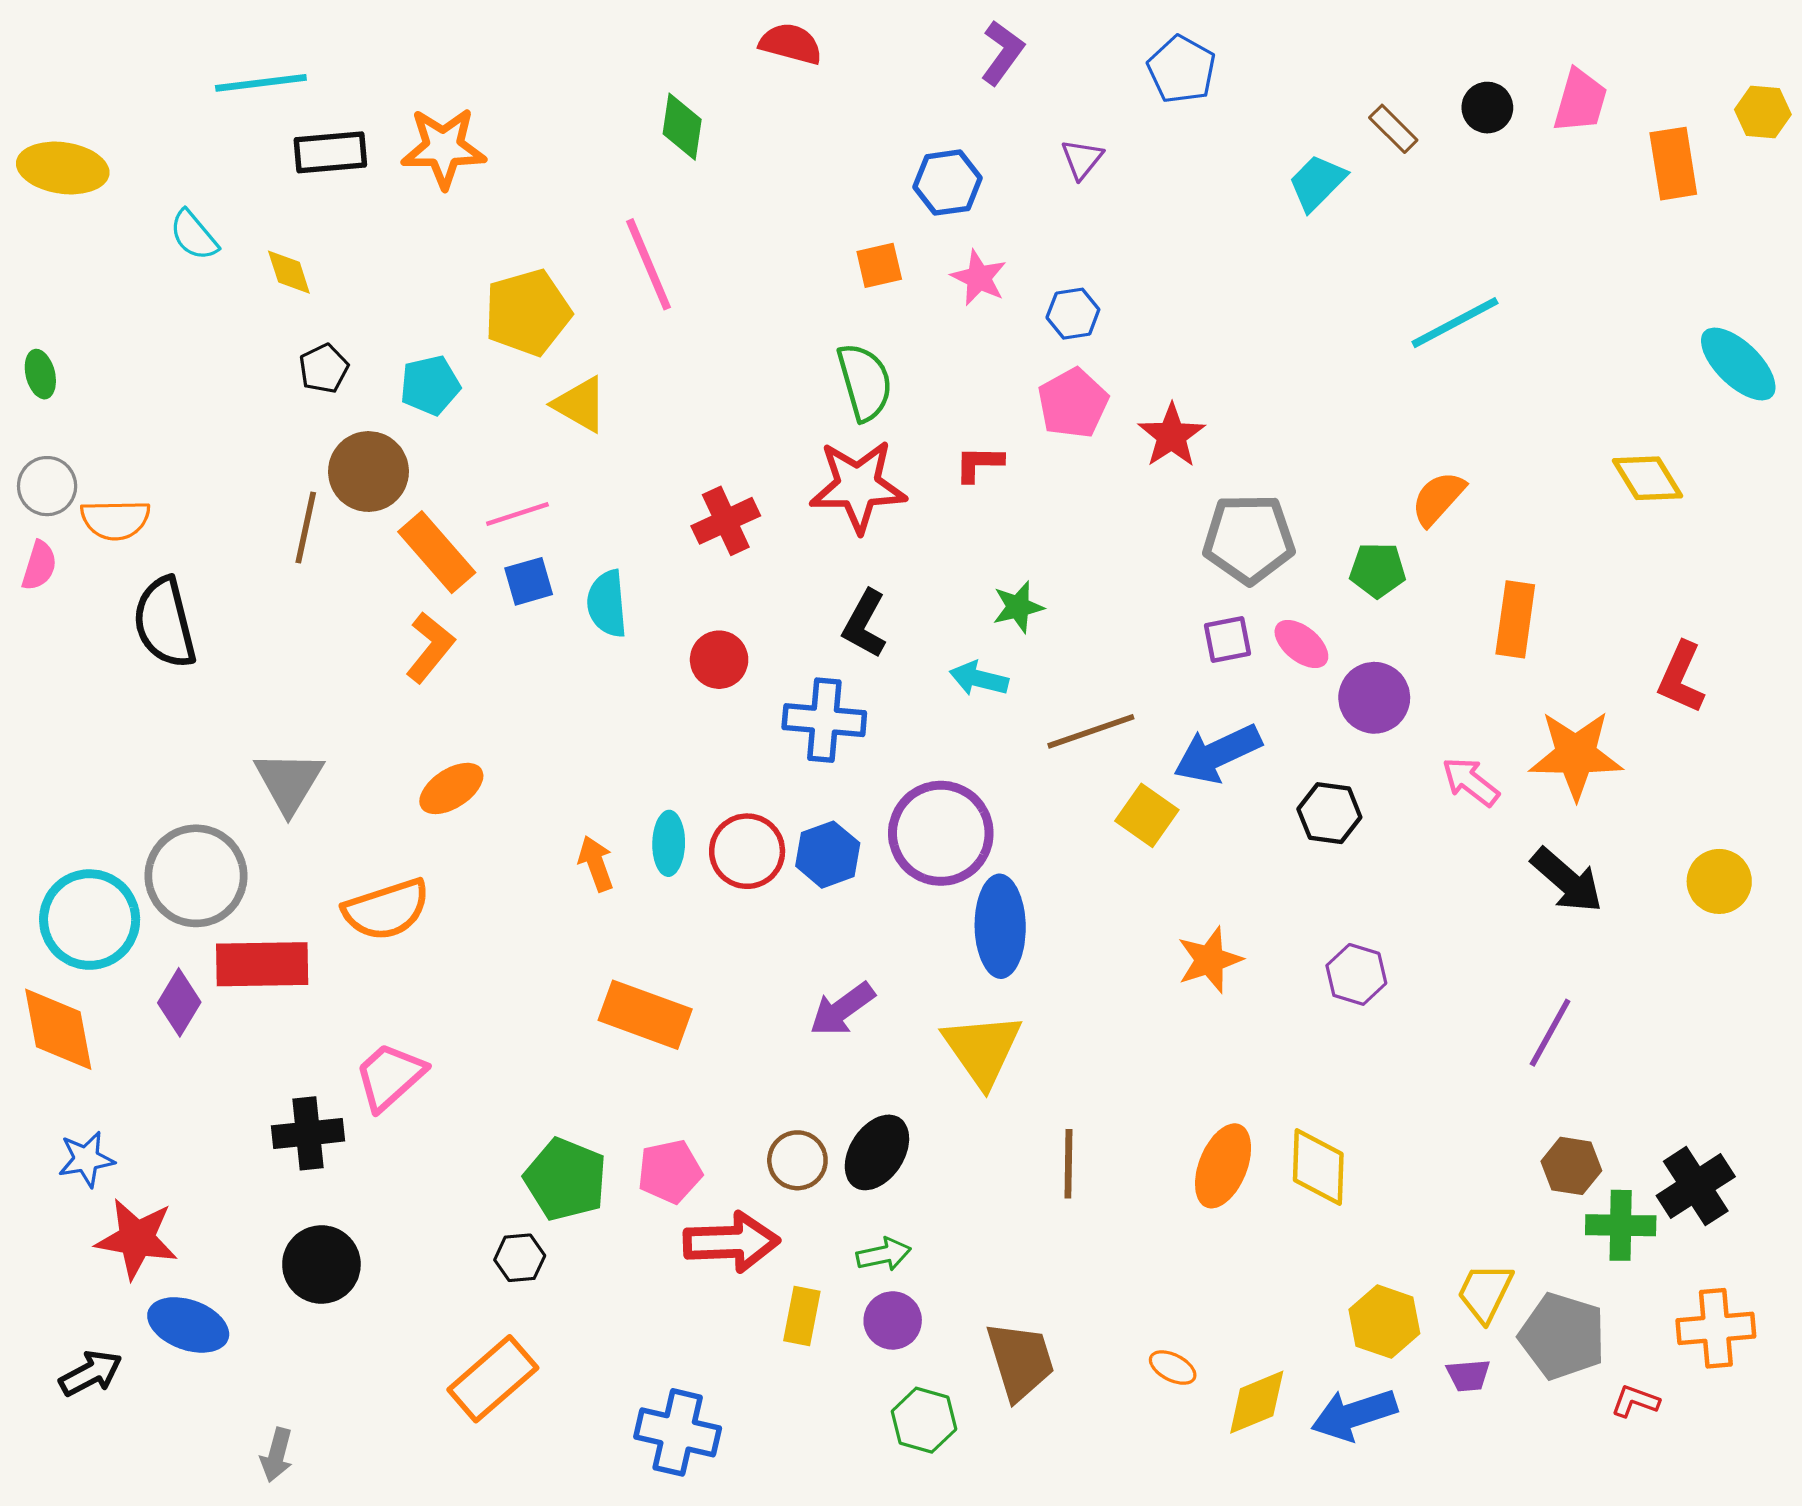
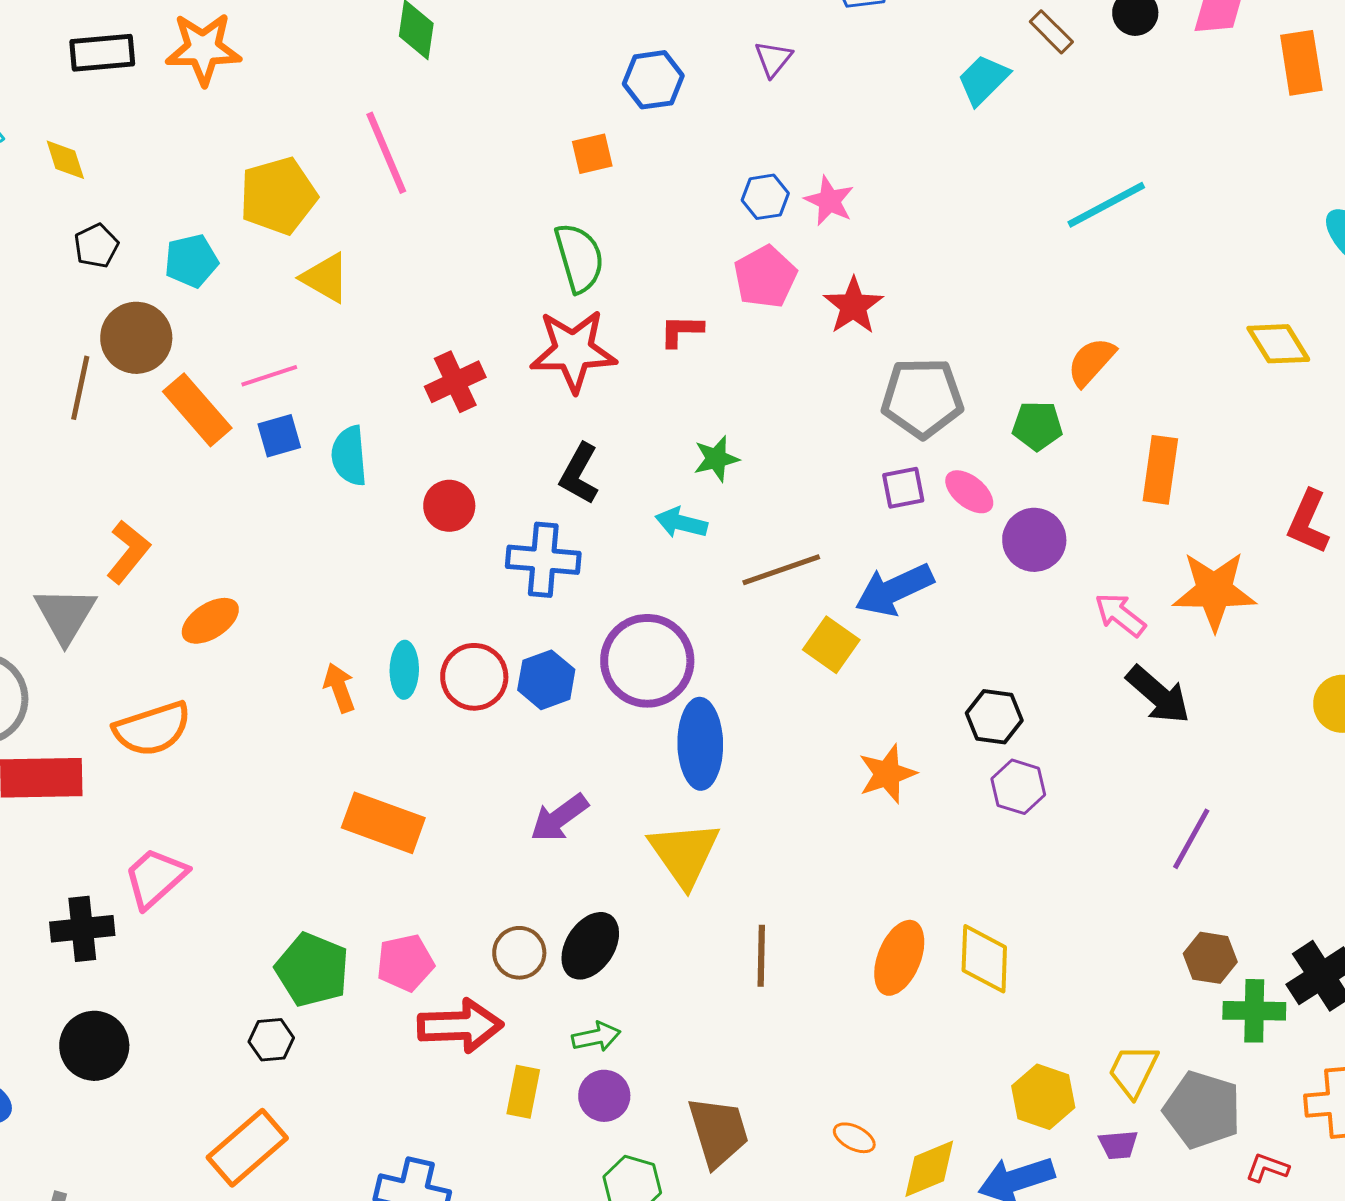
pink star: (979, 278) -> (829, 201), moved
orange L-shape: (430, 647) -> (128, 552), moved
black hexagon: (1329, 813) -> (994, 717), moved
black arrow: (1567, 880) -> (1158, 695), moved

